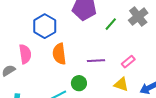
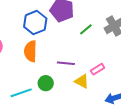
blue hexagon: (45, 26) -> (35, 22), moved
yellow triangle: (121, 84) -> (82, 81), moved

